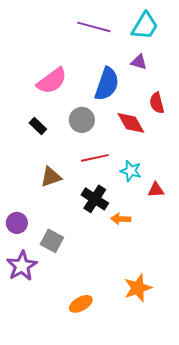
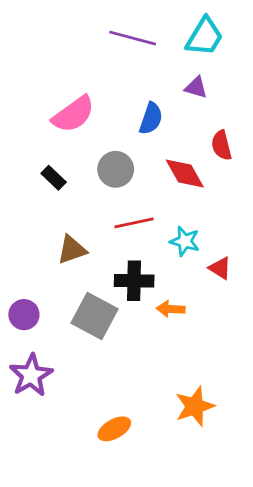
blue semicircle: (107, 84) -> (151, 119), size x0.7
red triangle: (156, 190) -> (220, 268), turned 36
black cross: (95, 199) -> (134, 281), turned -32
gray square: (52, 241) -> (95, 316), moved, size x1.4

